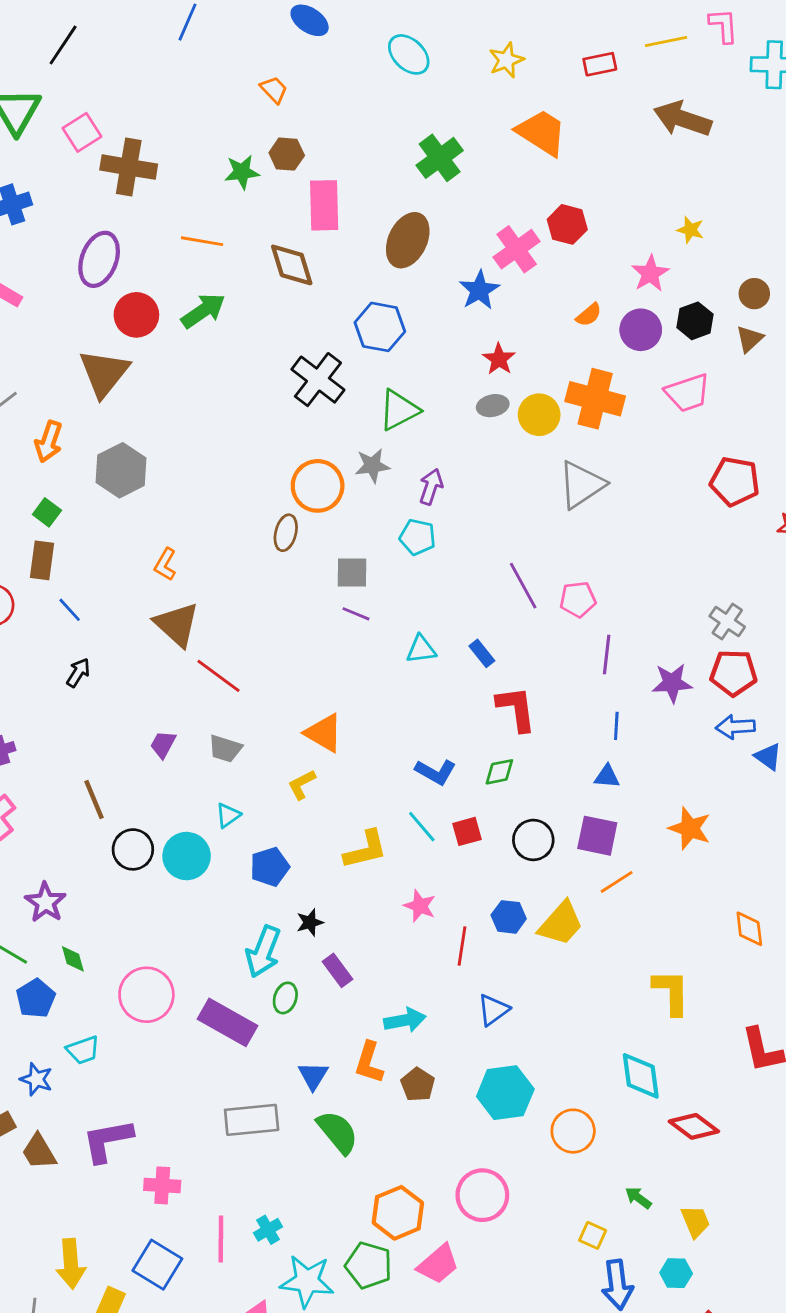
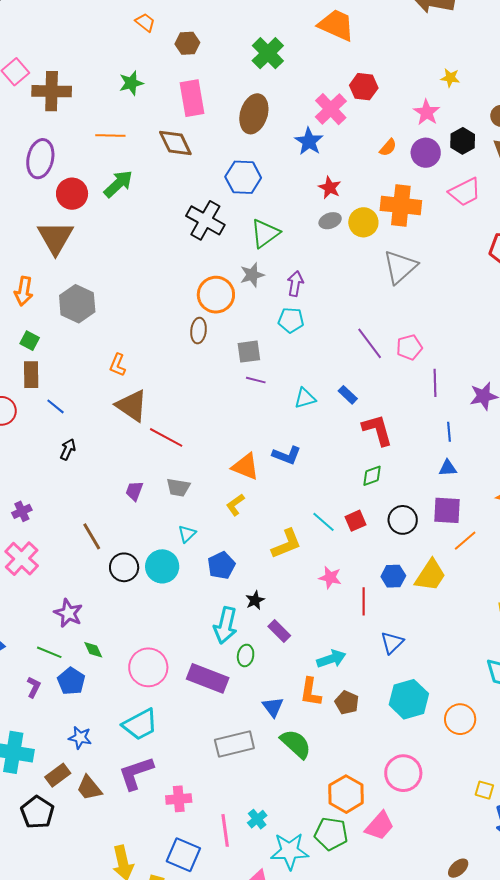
brown hexagon: (287, 154) -> (187, 43), moved
blue L-shape: (436, 772) -> (287, 455), moved
cyan trapezoid: (83, 1050) -> (140, 724), moved, size x1.5

